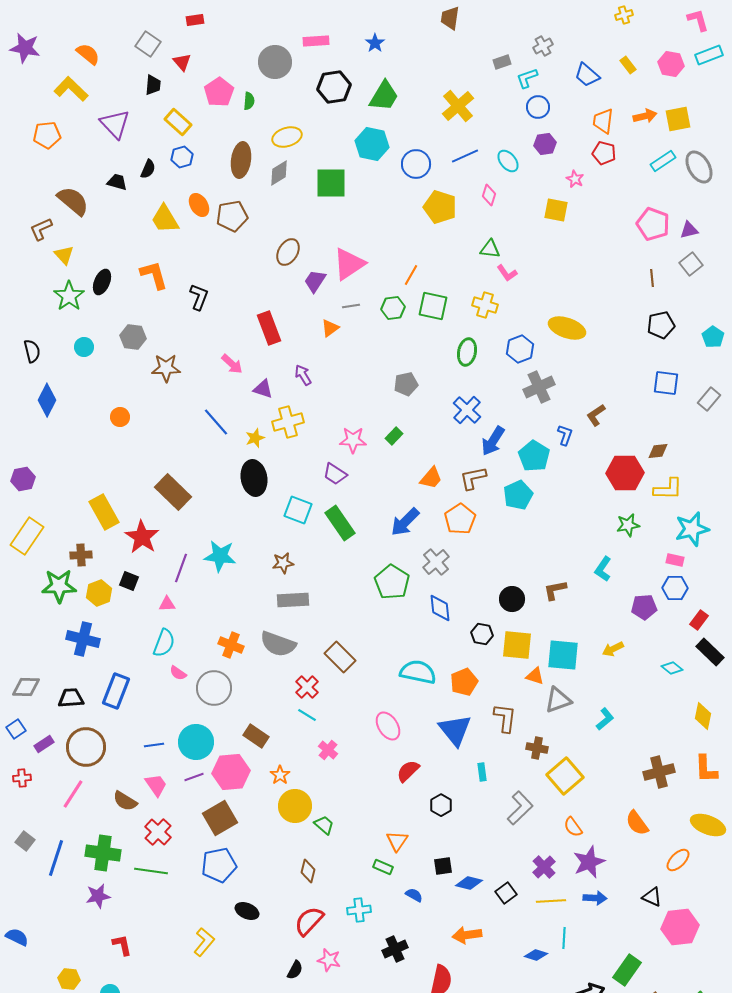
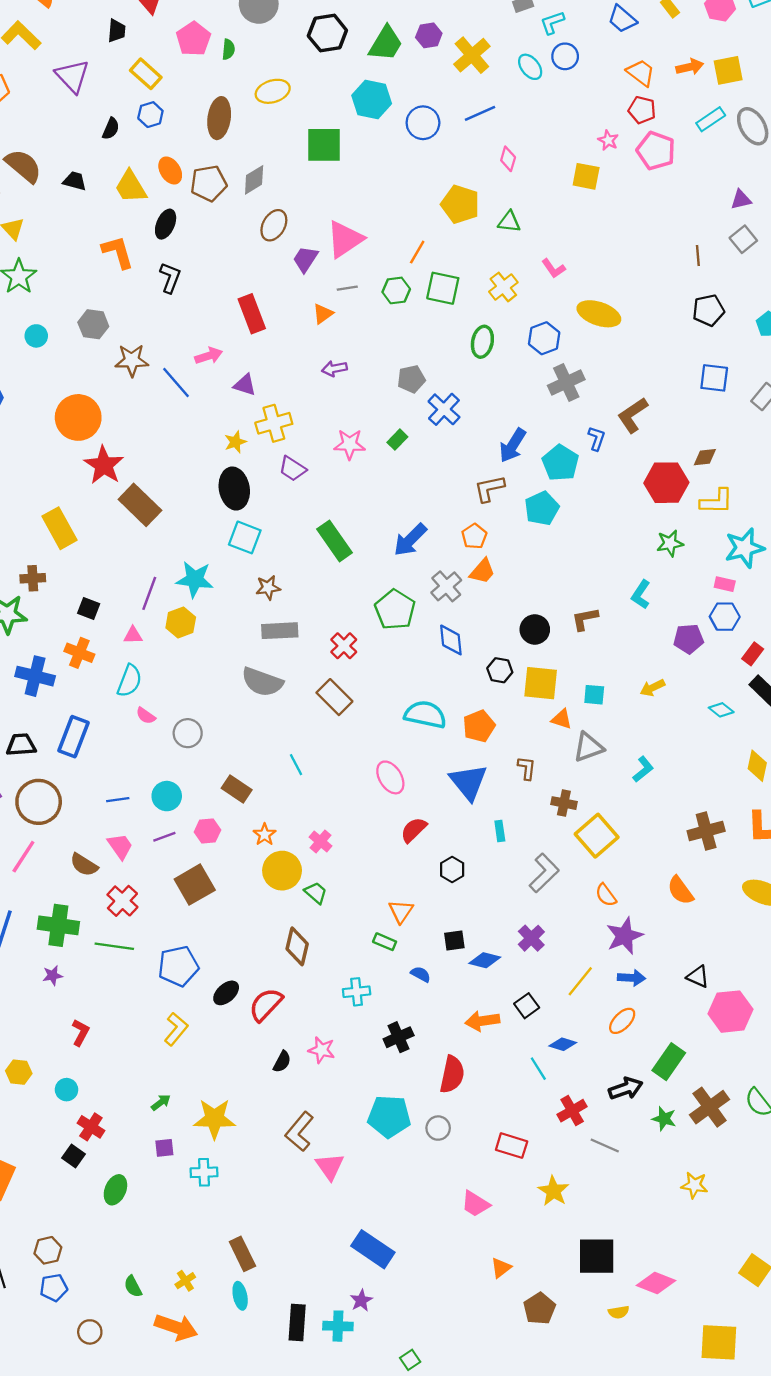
orange trapezoid: (603, 121) -> (641, 73), turned 120
purple hexagon: (545, 144) -> (429, 35), moved
cyan ellipse: (508, 161) -> (530, 67), moved
gray diamond: (279, 173) -> (254, 180), moved
black trapezoid: (117, 182) -> (75, 181), moved
yellow pentagon: (440, 207) -> (460, 204), moved
pink pentagon: (653, 224) -> (656, 151), moved
pink L-shape: (507, 273) -> (553, 268), moved
black ellipse: (102, 282) -> (166, 224), moved
yellow cross: (485, 305) -> (503, 287), turned 35
pink arrow: (232, 364) -> (209, 356), turned -60
purple arrow: (303, 375) -> (334, 369), moved, turned -70
blue cross: (467, 410) -> (444, 409), moved
brown L-shape: (596, 415) -> (633, 415), size x1.4
orange circle: (120, 417) -> (78, 417), size x2.0
blue line: (216, 422) -> (176, 383), moved
purple trapezoid: (335, 474) -> (293, 469), moved
orange trapezoid: (431, 478) -> (482, 571), moved
cyan square: (298, 510) -> (245, 537), moved
orange pentagon: (460, 519) -> (474, 536), size x0.7
red star: (142, 537) -> (104, 465), moved
yellow hexagon: (99, 593) -> (181, 622), moved
orange cross: (231, 645) -> (79, 653), moved
cyan square: (563, 655) -> (594, 695), size x0.6
red cross: (307, 687) -> (344, 646), moved
gray circle: (214, 688) -> (188, 733), size x0.7
cyan line: (307, 715) -> (296, 765), turned 30
brown L-shape: (505, 718) -> (527, 768), size x0.7
cyan circle: (196, 742) -> (167, 796), size x0.7
pink cross: (328, 750) -> (320, 841), moved
pink hexagon: (231, 772) -> (207, 831), size x0.6
orange ellipse: (678, 860) -> (622, 1021), moved
blue pentagon: (219, 865) -> (178, 966), moved
purple cross: (544, 867) -> (531, 938), moved
brown diamond: (308, 871) -> (297, 946), size x1.4
black square: (506, 893) -> (527, 1006), moved
purple star: (98, 896) -> (53, 975), size x0.7
yellow line: (551, 901) -> (580, 981), turned -48
black ellipse: (247, 911) -> (226, 993), turned -65
red semicircle: (309, 921) -> (266, 1005), moved
cyan line: (564, 938) -> (538, 1069), moved, turned -35
red L-shape: (122, 945) -> (80, 1033), turned 40

